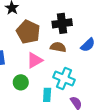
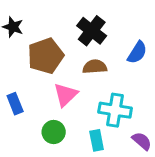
black cross: (62, 23) -> (92, 31), turned -30
brown pentagon: (28, 32) -> (46, 56), turned -30

